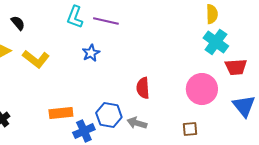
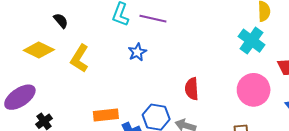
cyan cross: (216, 42) -> (251, 41), moved
yellow L-shape: (36, 59) -> (80, 58), turned 84

